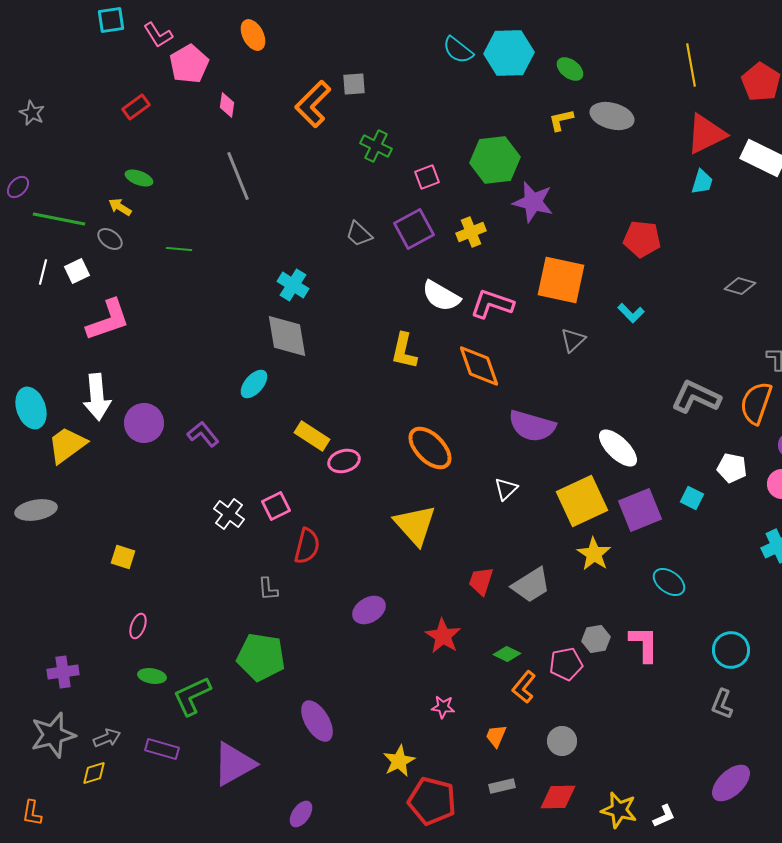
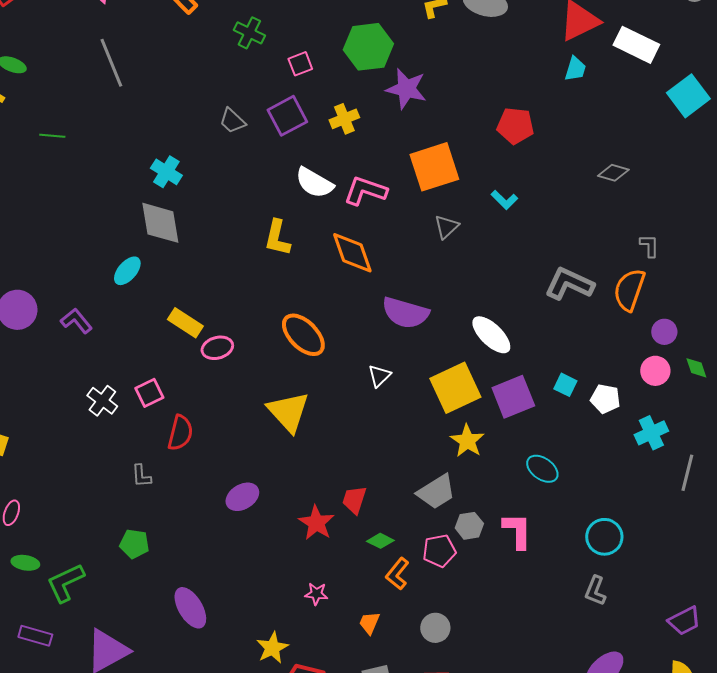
orange square: (561, 280) -> (434, 167), turned -30
white pentagon: (732, 468) -> (605, 399), moved
red trapezoid: (481, 581) -> (354, 500), moved
gray trapezoid: (531, 585) -> (436, 492), moved
green pentagon: (261, 657) -> (134, 544), size x0.6

